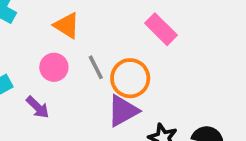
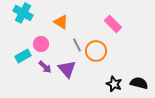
pink circle: (54, 67) -> (41, 44), moved
purple triangle: (123, 111) -> (67, 69), moved, turned -42

